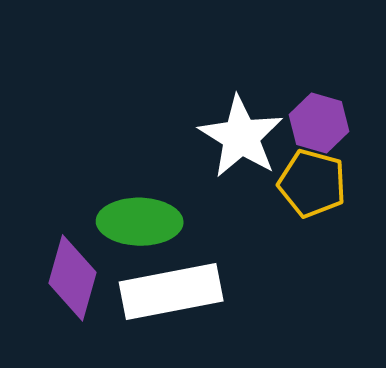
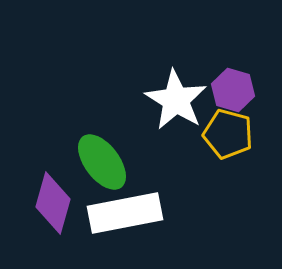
green ellipse: (140, 222) -> (102, 162), turned 52

